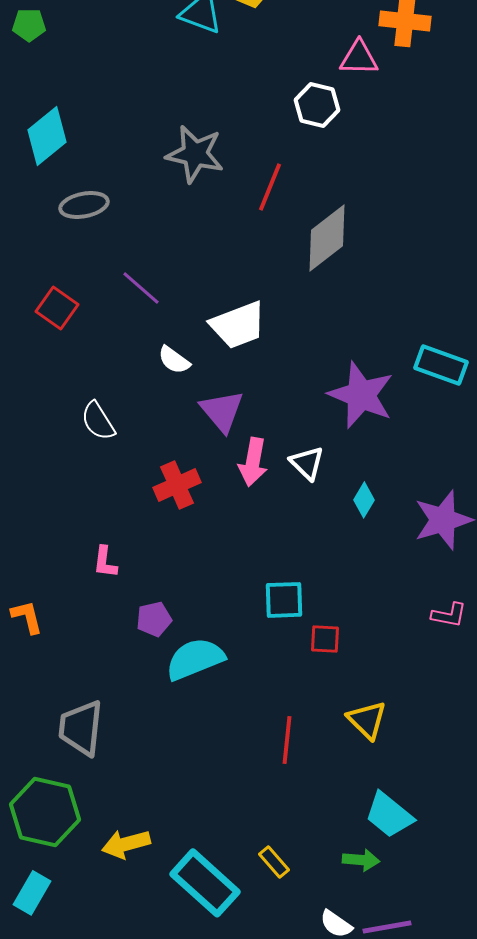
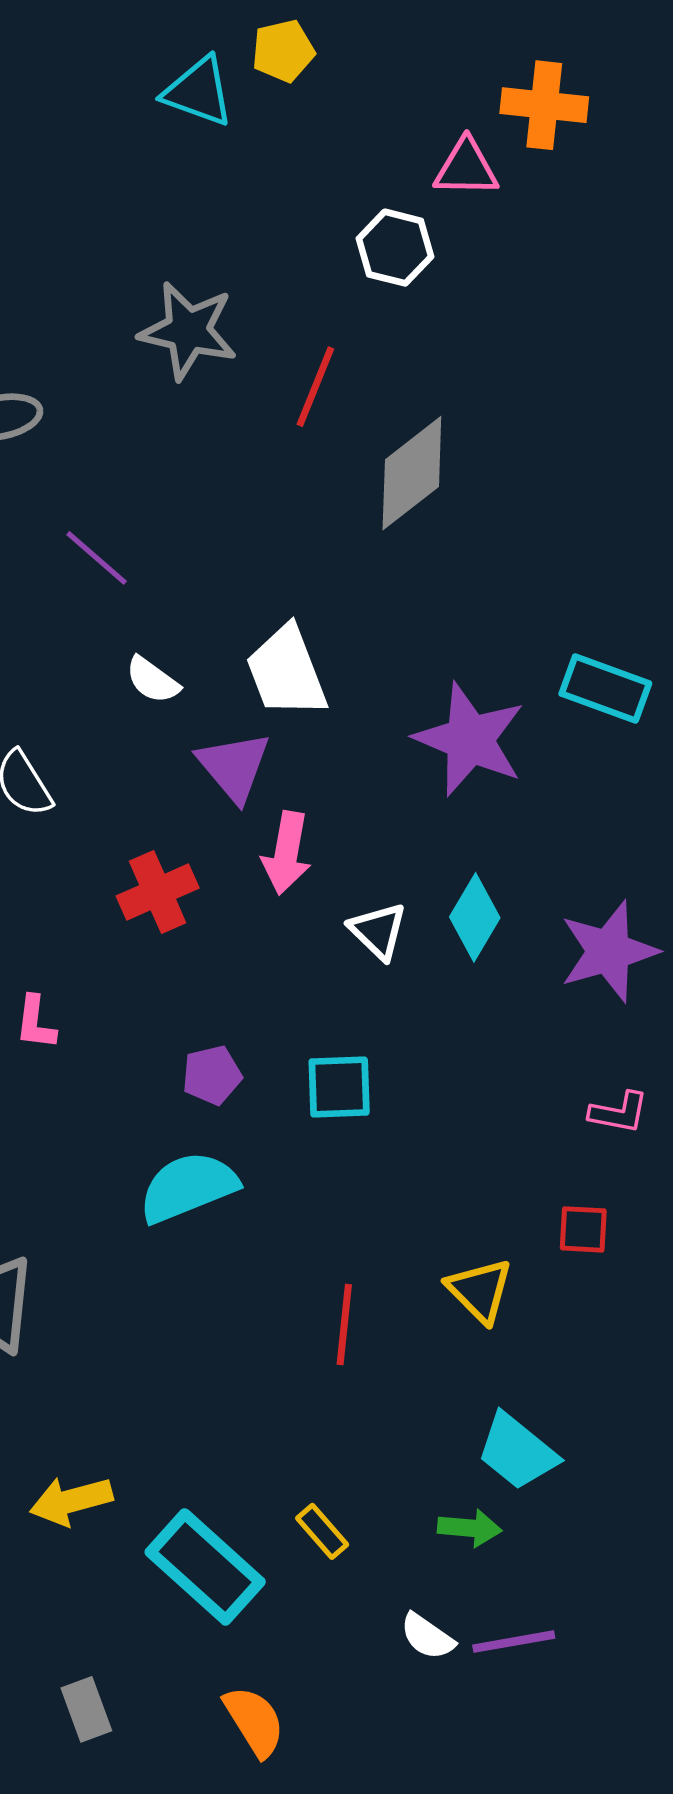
white trapezoid: (238, 325) -> (286, 672), moved, turned 90
white triangle: (307, 463) -> (378, 931), moved
cyan diamond: (364, 500) -> (475, 917), size x1.4
purple pentagon: (154, 619) -> (212, 1075), moved
red square: (325, 639) -> (583, 1229), moved

